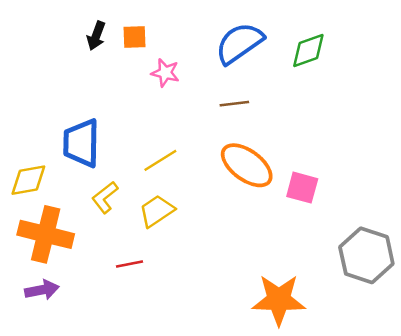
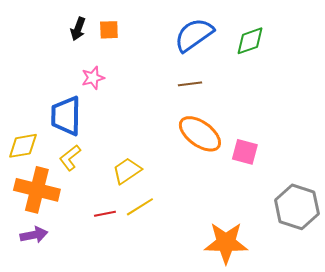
pink star: (165, 73) -> (93, 78), moved, turned -30
yellow line: (160, 160) -> (140, 207), moved
yellow L-shape: (105, 197) -> (70, 158), moved

